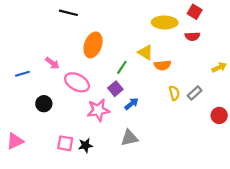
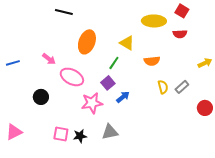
yellow triangle: (145, 52) -> (127, 43), moved
blue line: (22, 74) -> (13, 63), moved
gray triangle: (129, 138) -> (110, 132), moved

